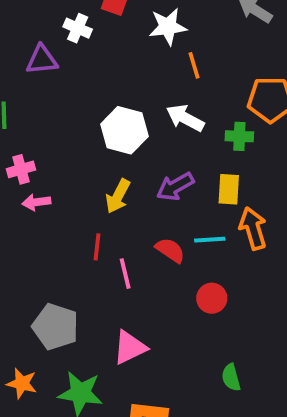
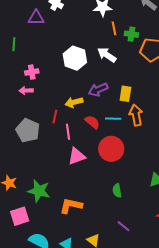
green cross: (239, 136) -> (131, 34), moved
pink cross: (21, 169) -> (32, 72), moved
yellow arrow: (118, 196) -> (74, 102), moved, turned 42
red circle: (212, 298) -> (111, 149), size x1.6
gray pentagon: (55, 327) -> (28, 130), moved
pink triangle: (130, 347) -> (77, 156), moved

